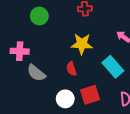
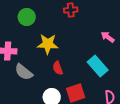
yellow star: (82, 44) -> (48, 44), moved

